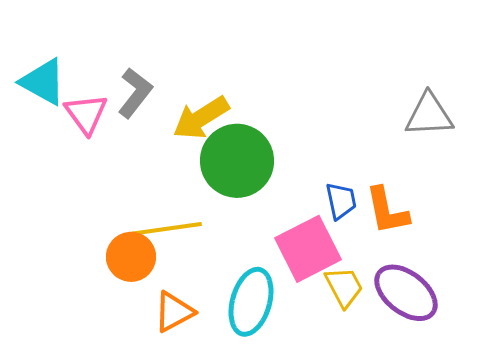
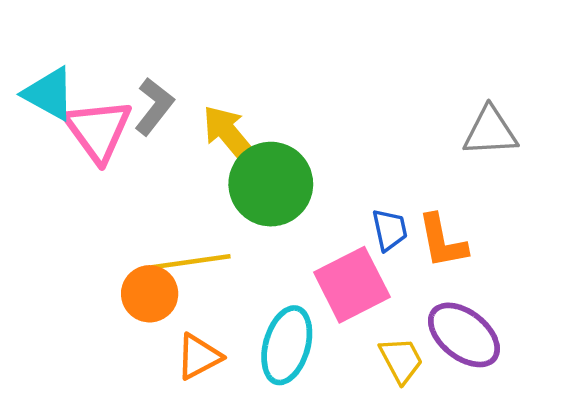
pink triangle: (86, 114) -> (98, 130), size x1.4
yellow arrow: (201, 118) -> (230, 135), turned 82
yellow trapezoid: (344, 287) -> (401, 360), moved

